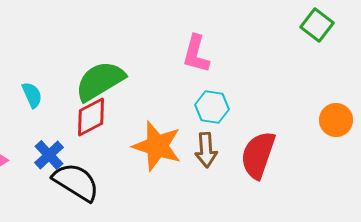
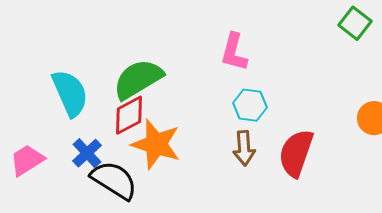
cyan semicircle: (32, 95) -> (70, 93), size x1.8
orange star: (157, 146) -> (156, 144), moved

